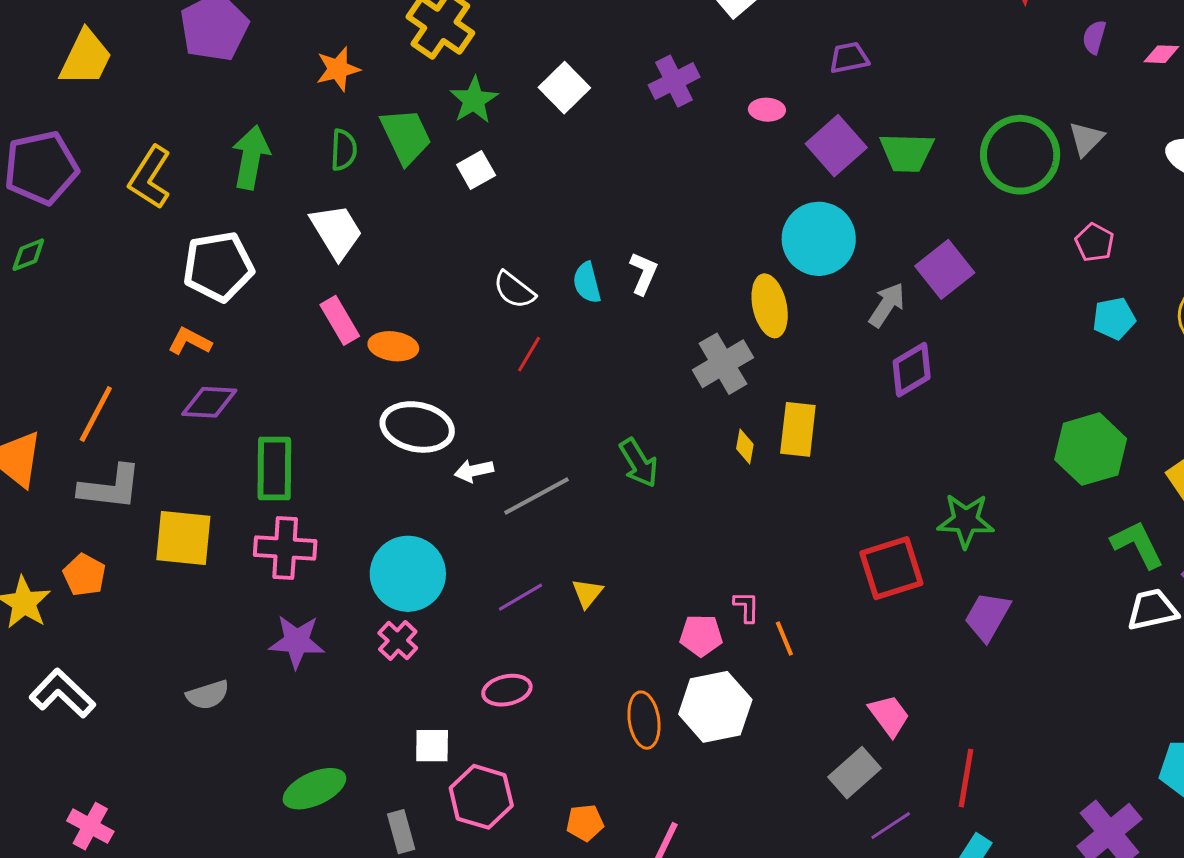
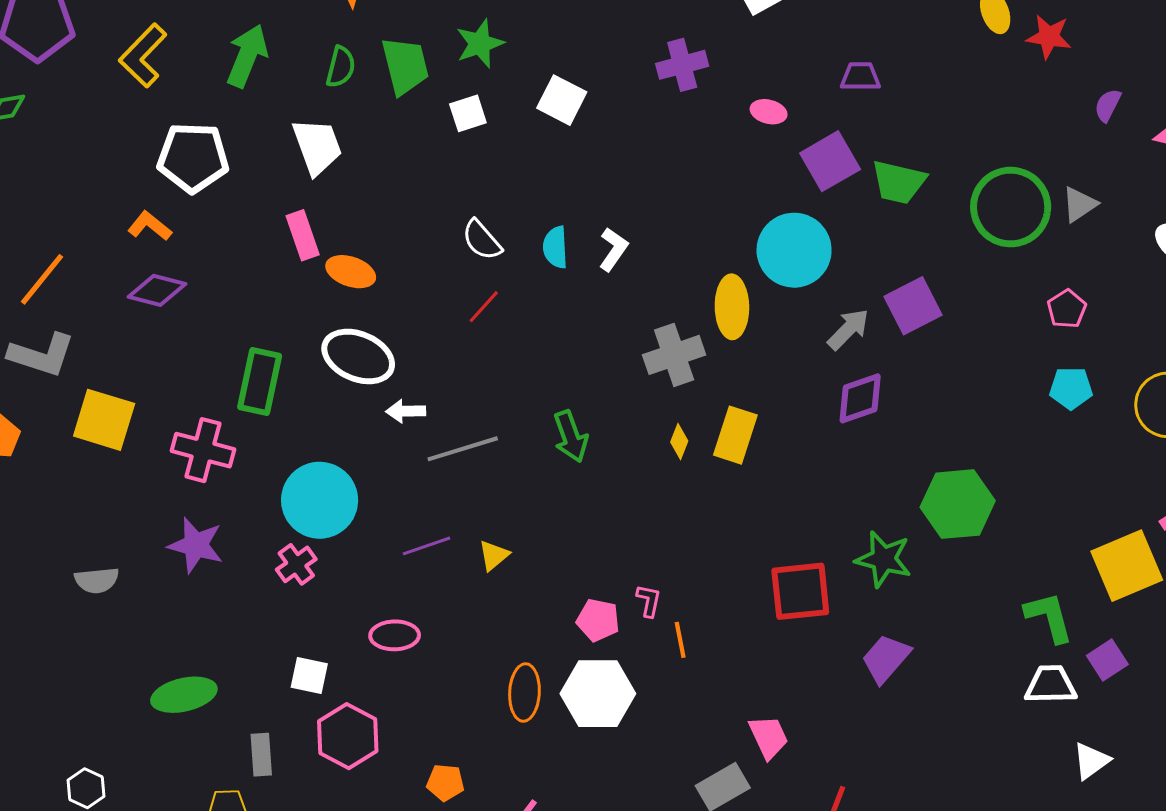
white square: (564, 88) -> (562, 100), moved, turned -30
green hexagon: (1091, 449) -> (958, 504), moved
green rectangle: (274, 469) -> (260, 381), moved

